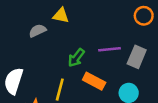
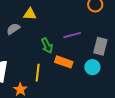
gray rectangle: (137, 57) -> (100, 46), moved
green arrow: (76, 58) -> (47, 46), turned -56

